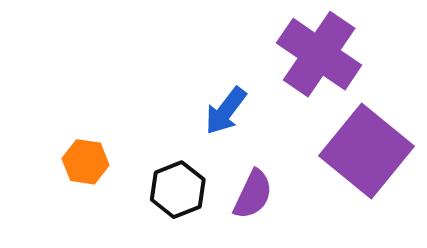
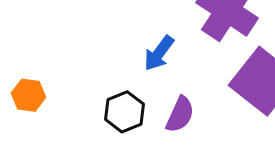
orange hexagon: (86, 162) -> (28, 95), moved

